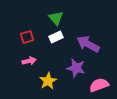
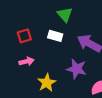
green triangle: (56, 18) -> (65, 15), moved
white rectangle: (56, 37) -> (55, 36), turned 40

